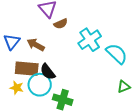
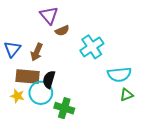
brown arrow: (36, 45) -> (37, 52), turned -96
cyan semicircle: (117, 54) -> (119, 74), moved, turned 130
black semicircle: (48, 72) -> (49, 80), turned 54

